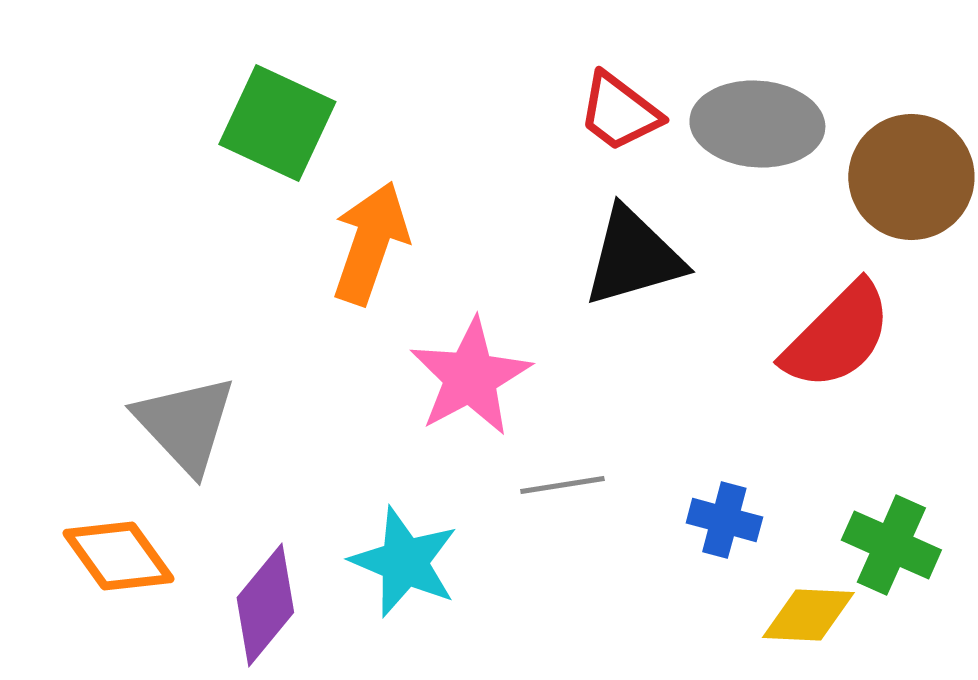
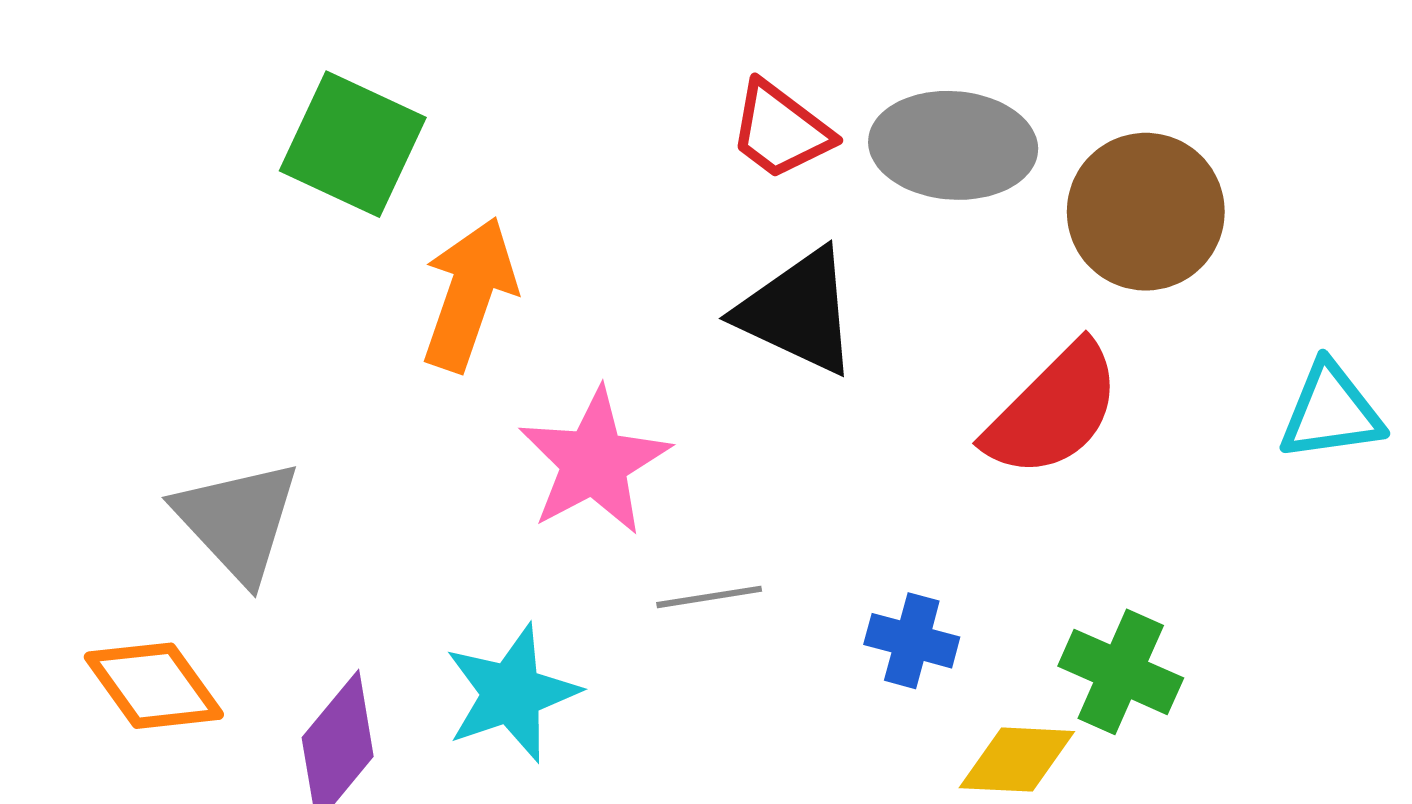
black triangle: (633, 257) -> (798, 312), turned 41
cyan star: (404, 562) -> (512, 693), turned 30

